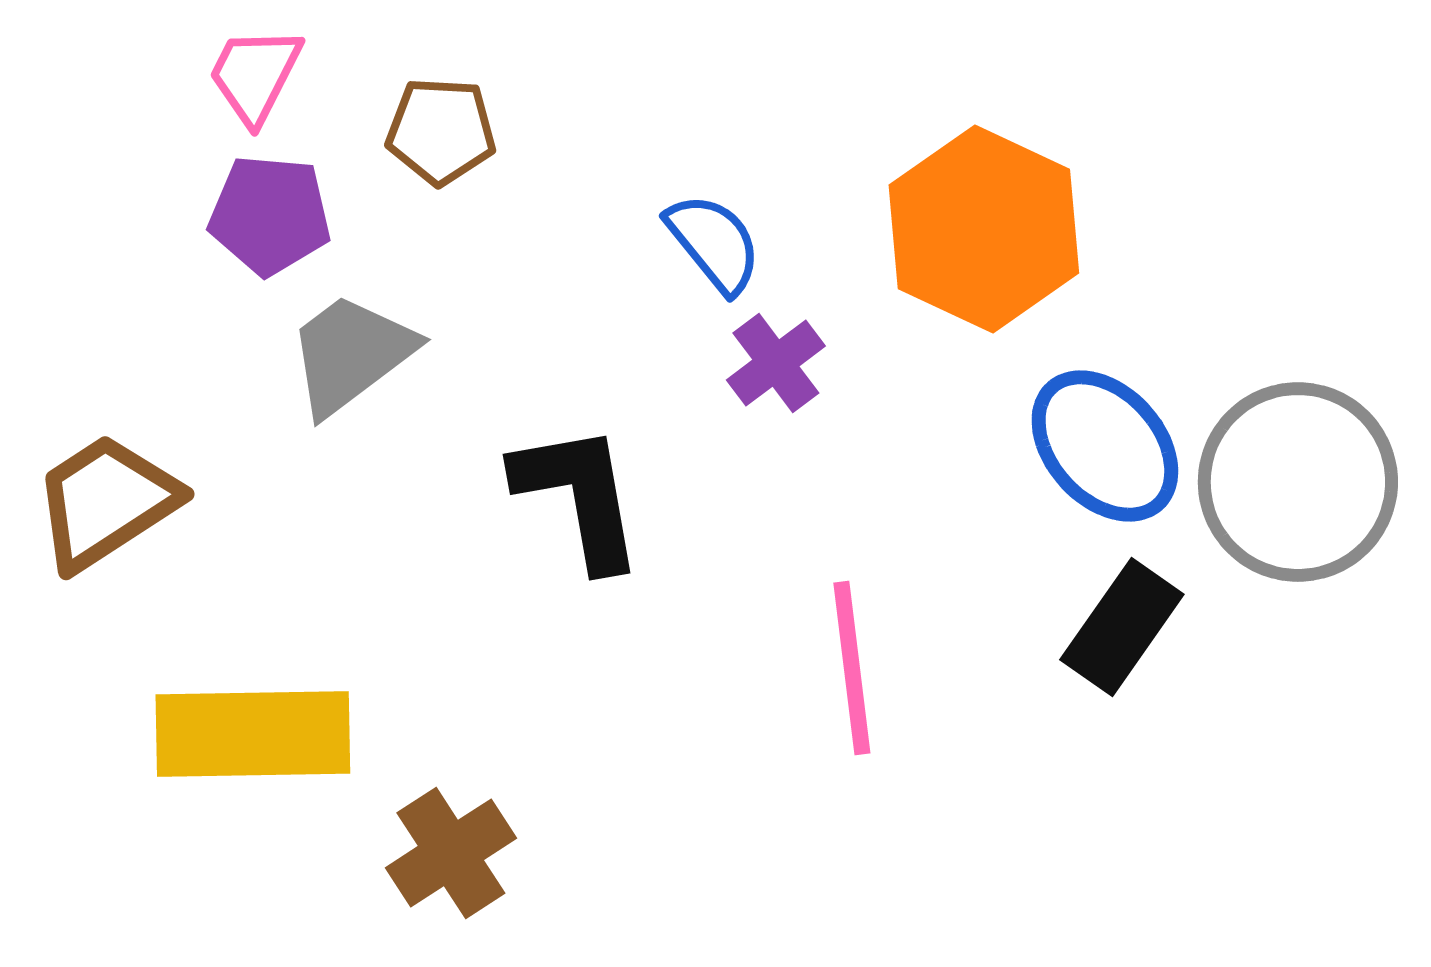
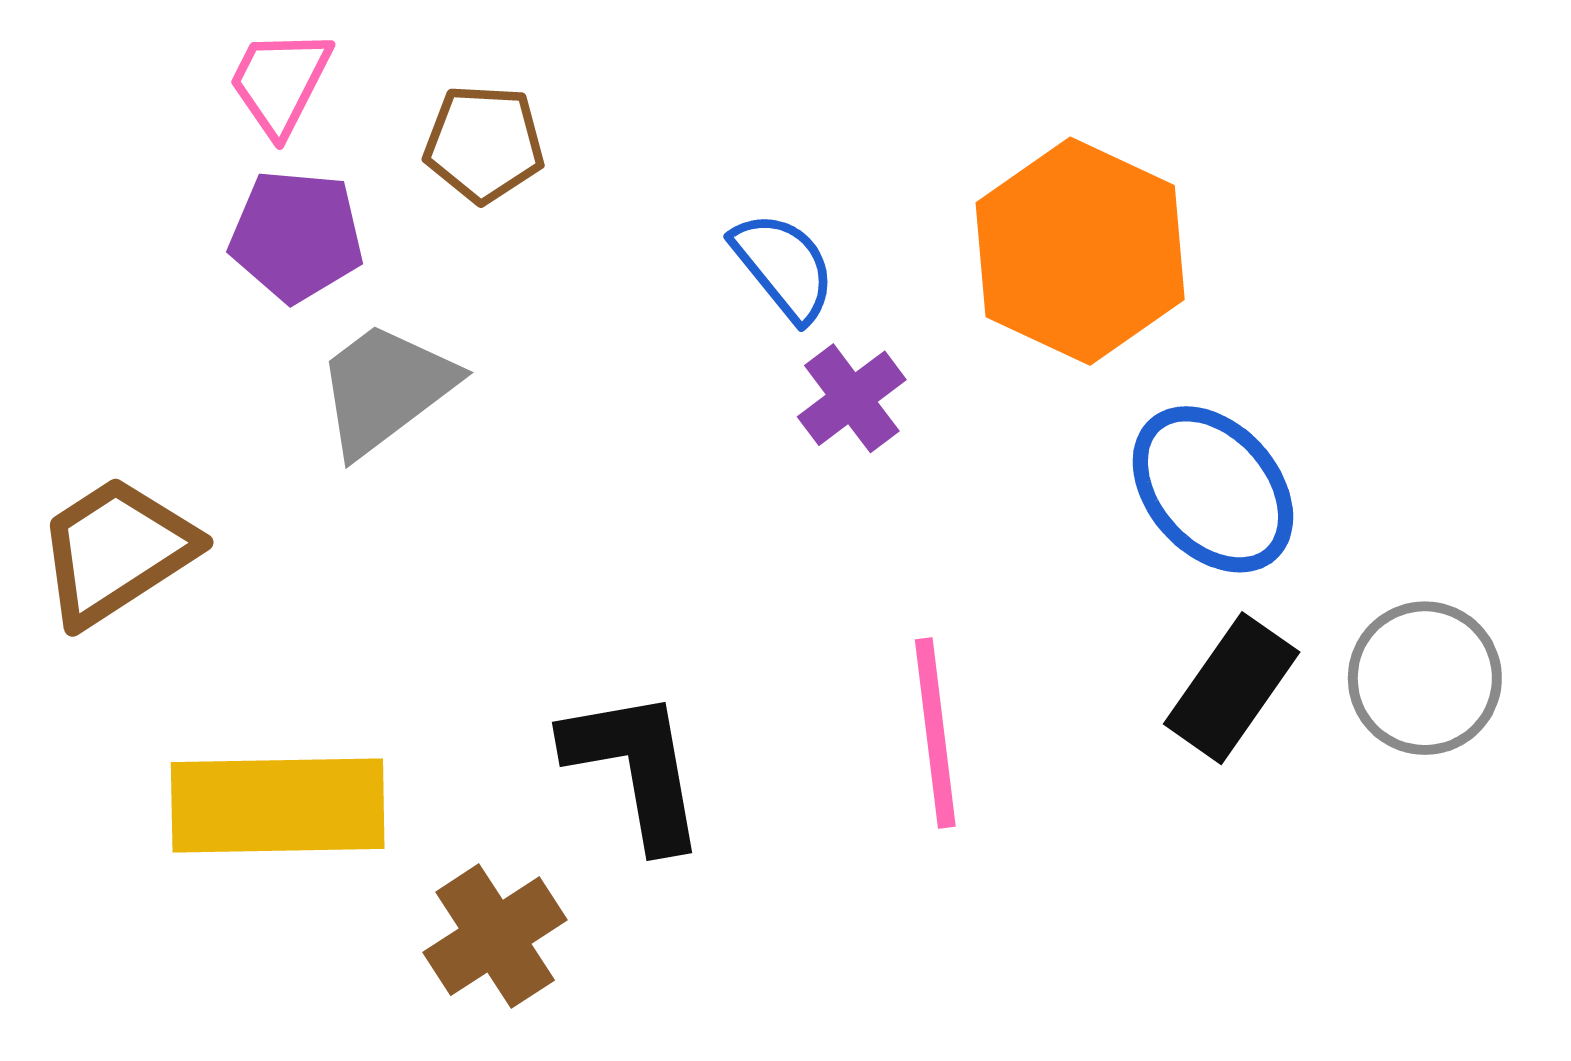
gray circle: (1298, 482) -> (1425, 678), moved, size x0.7
black L-shape: (579, 496) -> (636, 768), moved

